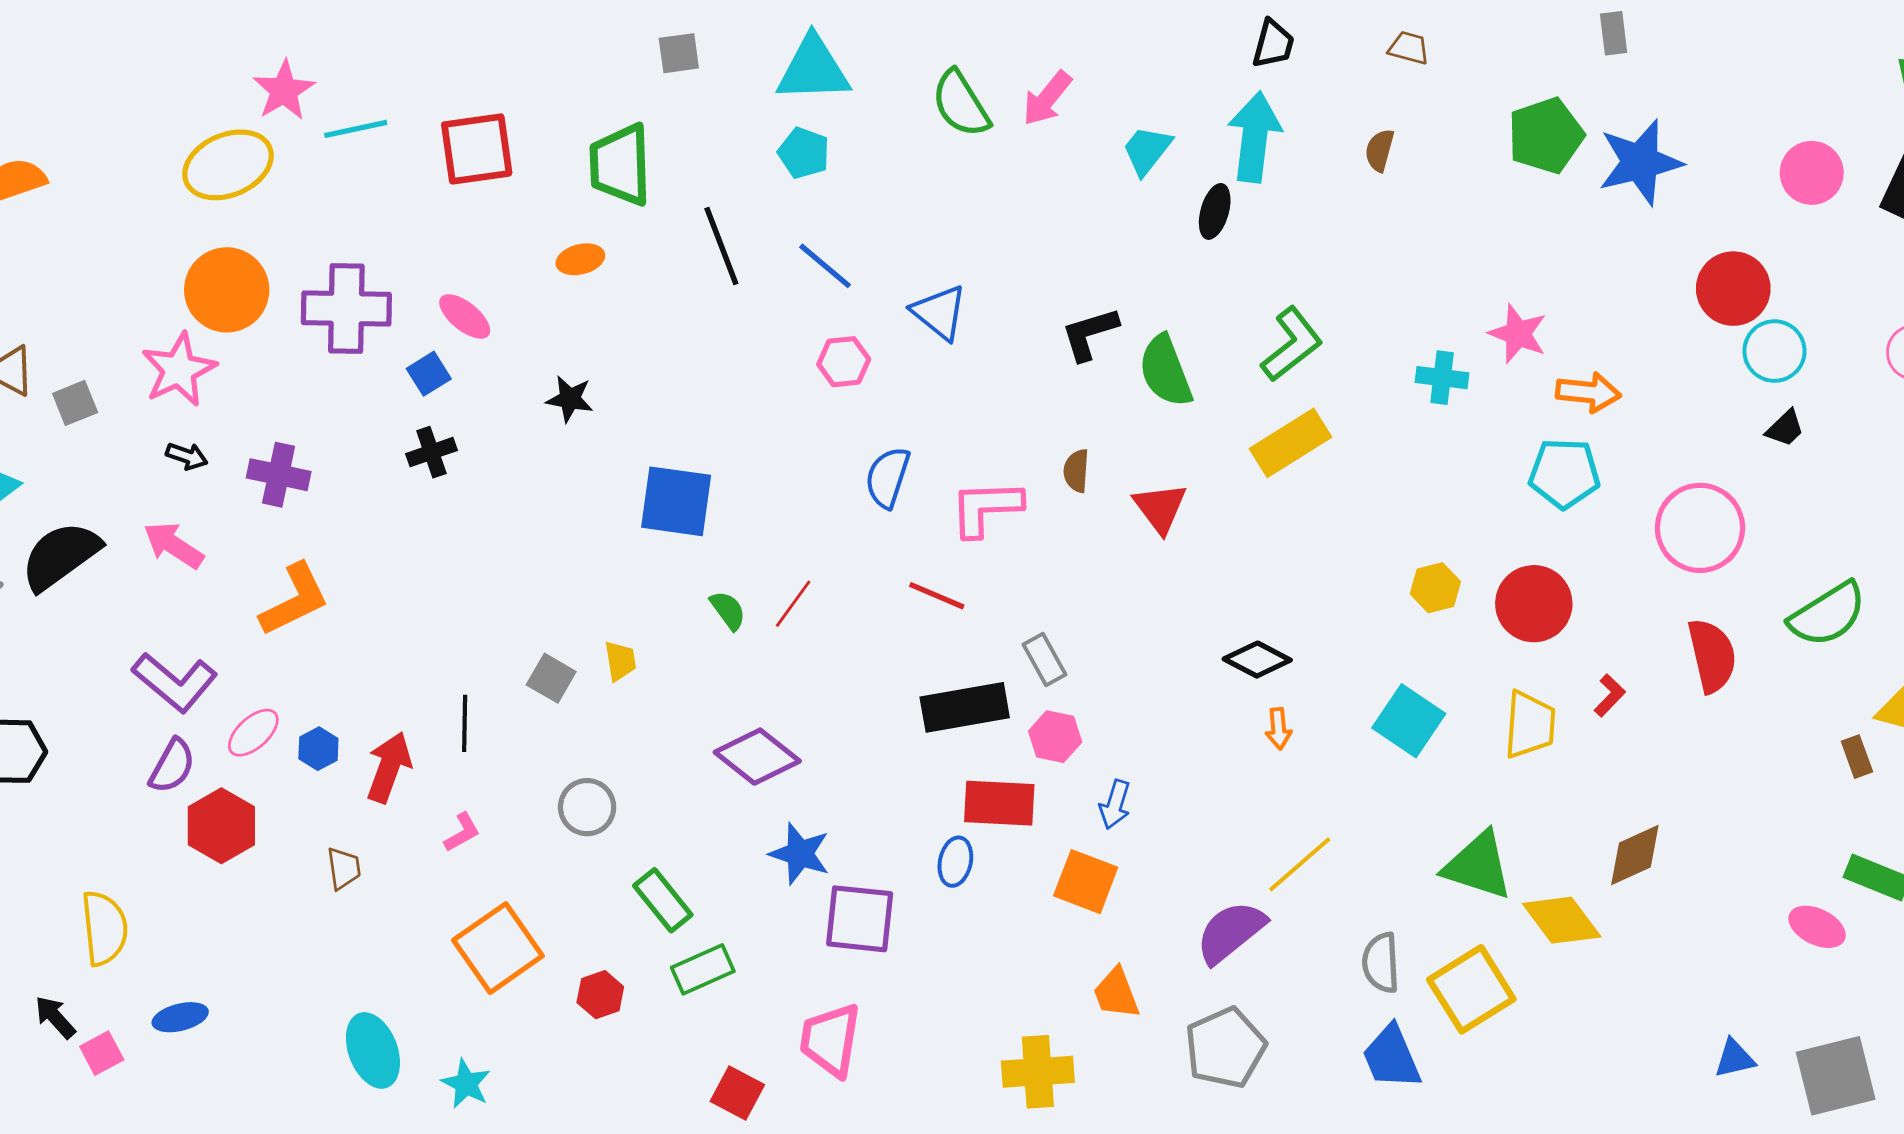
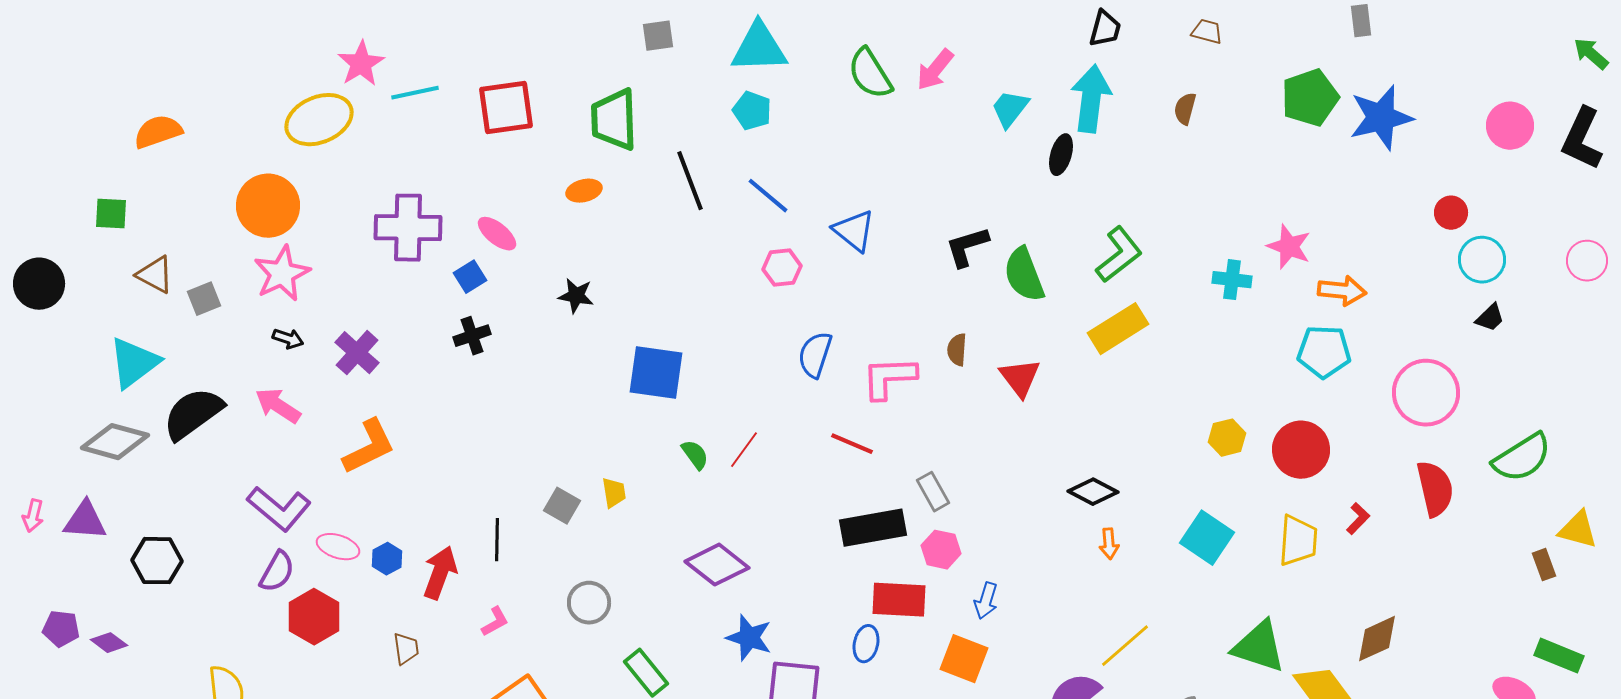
red circle: (1733, 289) -> (1451, 213), size x0.6
orange circle: (227, 290) -> (268, 206), moved
purple cross: (279, 475) -> (357, 353), turned 30
pink ellipse: (253, 733) -> (338, 547), turned 60

